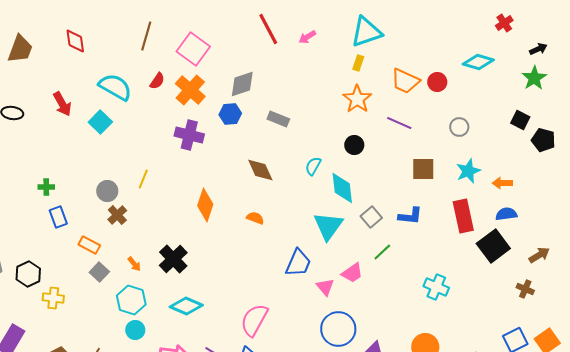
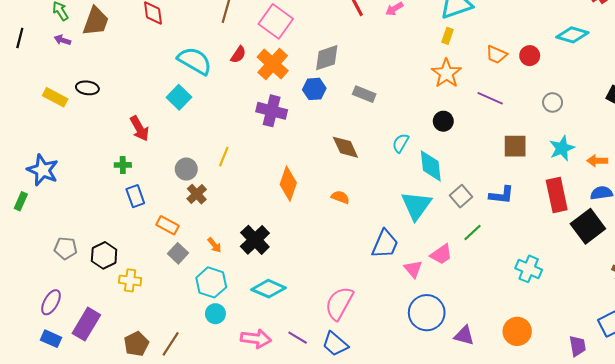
orange trapezoid: (405, 81) -> (496, 55), size x0.7
red arrow: (62, 104) -> (139, 128), moved

